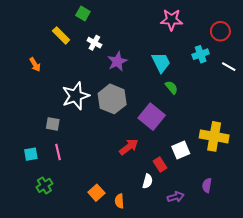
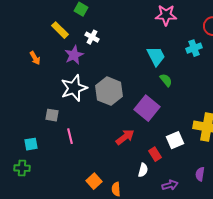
purple star: (117, 61) -> (74, 55), moved
pink line: (58, 152) -> (70, 136), moved
green cross: (44, 185) -> (22, 168), moved, turned 35

